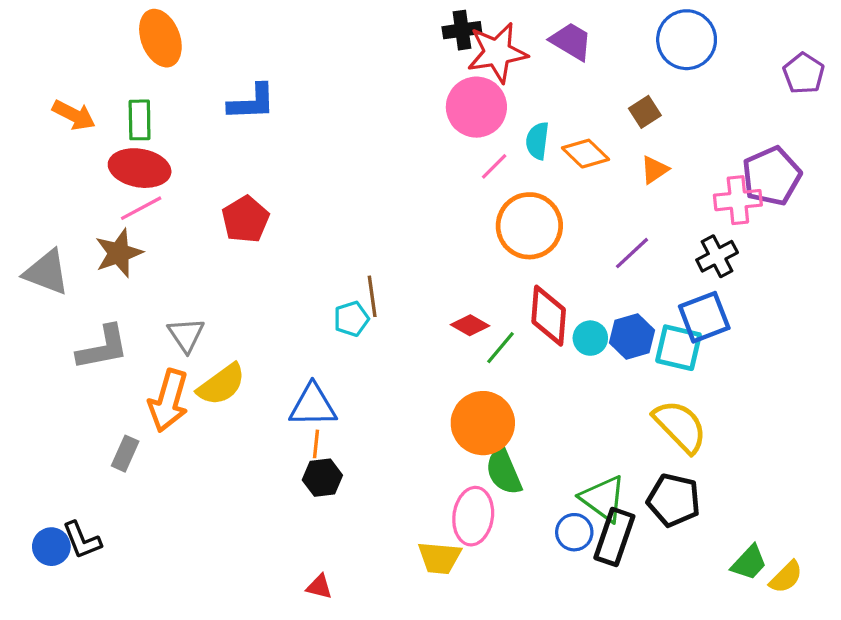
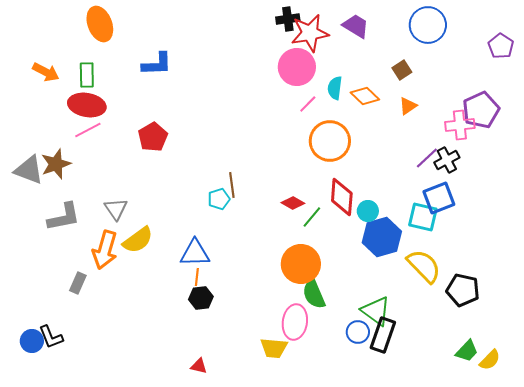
brown star: (119, 253) -> (56, 164), moved
purple line: (632, 253) -> (427, 158), moved
blue hexagon: (632, 336) -> (382, 237), moved, size x1.4
black pentagon: (674, 500) -> (463, 290), moved

